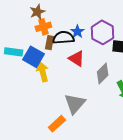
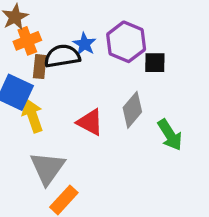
red triangle: (77, 59) -> (90, 122), moved
gray triangle: (75, 104) -> (47, 168), moved

